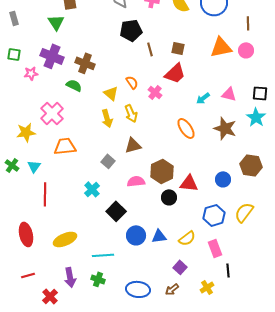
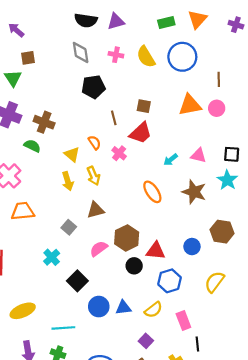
brown line: (150, 49) -> (114, 118), moved
pink semicircle: (136, 181) -> (99, 249), turned -30
blue hexagon: (214, 215) -> (169, 281), moved

